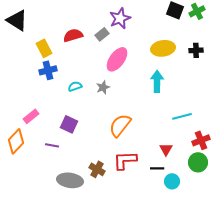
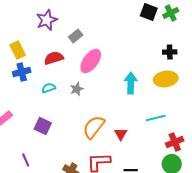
purple star: (120, 18) -> (47, 20), moved
red semicircle: (73, 35) -> (54, 58), moved
yellow ellipse: (163, 48) -> (166, 79), moved
purple line: (52, 145) -> (26, 160), moved, turned 56
red triangle: (166, 149) -> (121, 134), moved

